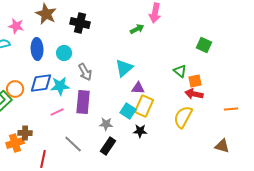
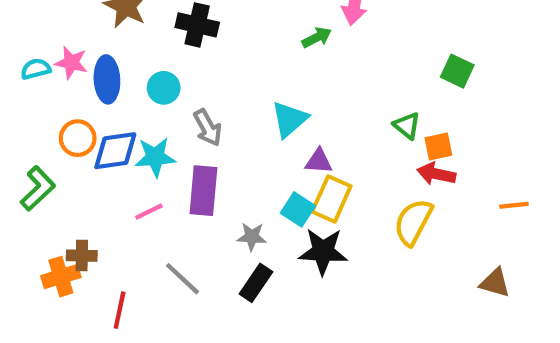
pink star: (16, 26) -> (71, 63), moved
orange circle: (15, 89) -> (78, 138), moved
black star: (140, 131) -> (323, 251), size x1.6

